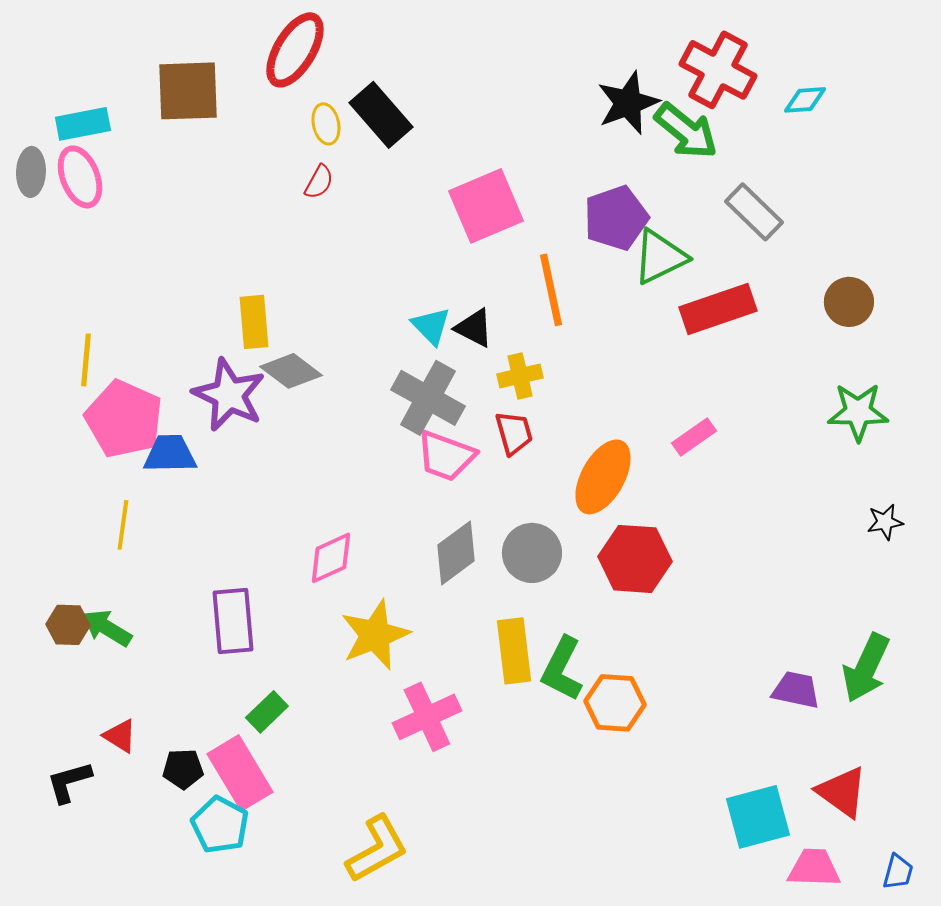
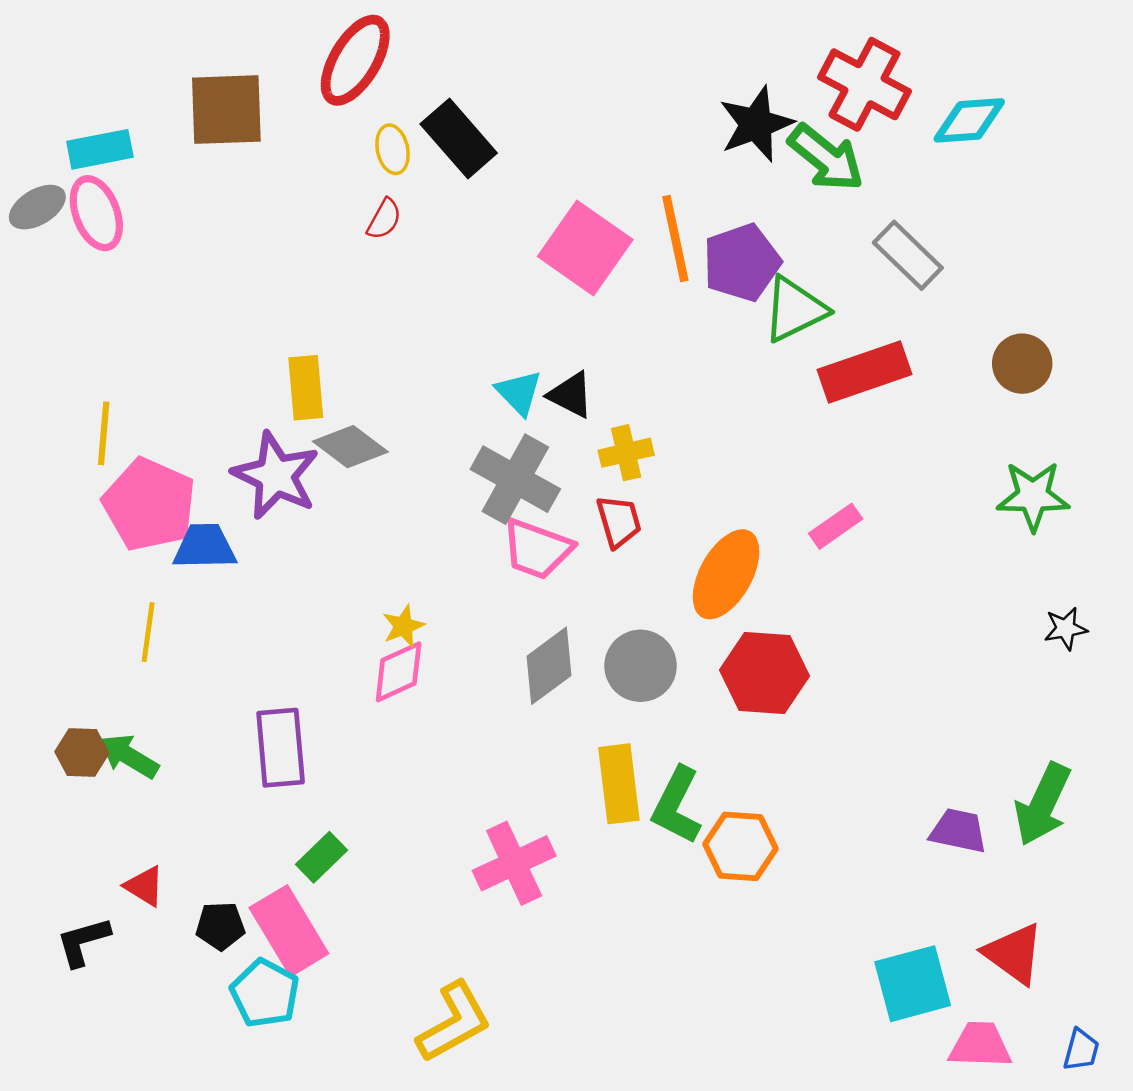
cyan diamond: (805, 100) -> (969, 120), size x1.4
gray ellipse: (31, 172) -> (37, 207), turned 57
pink square: (486, 206) -> (585, 248), turned -32
orange line: (551, 290) -> (675, 238), moved
yellow star: (375, 635) -> (403, 626), moved, size x0.5

